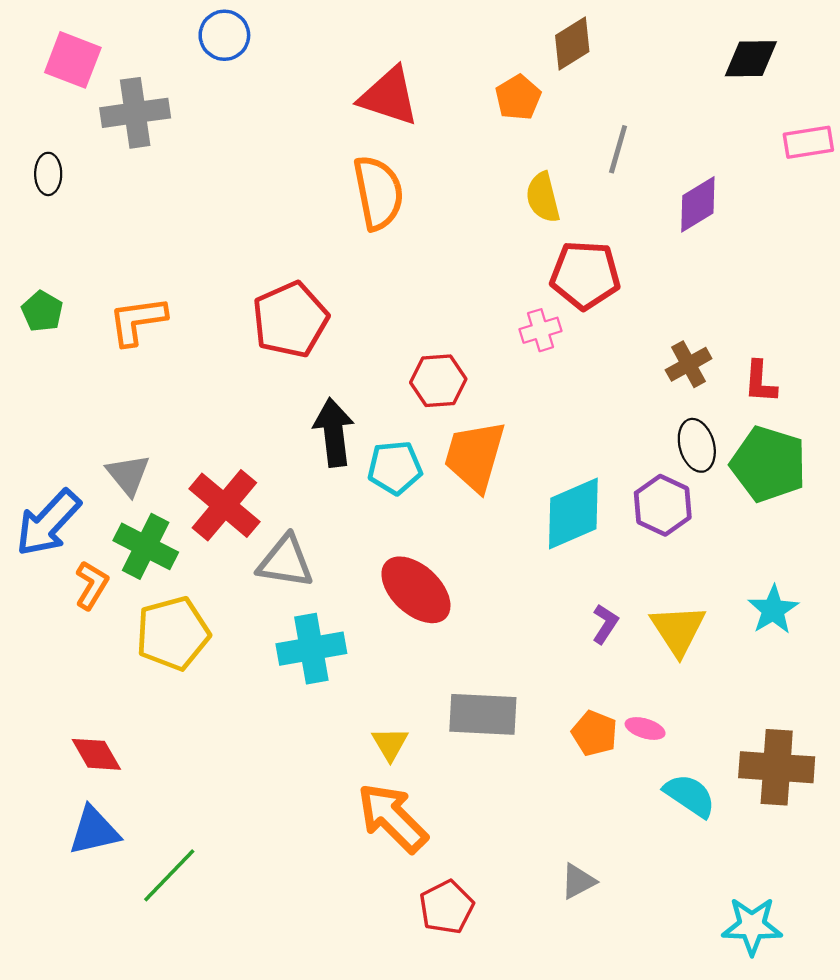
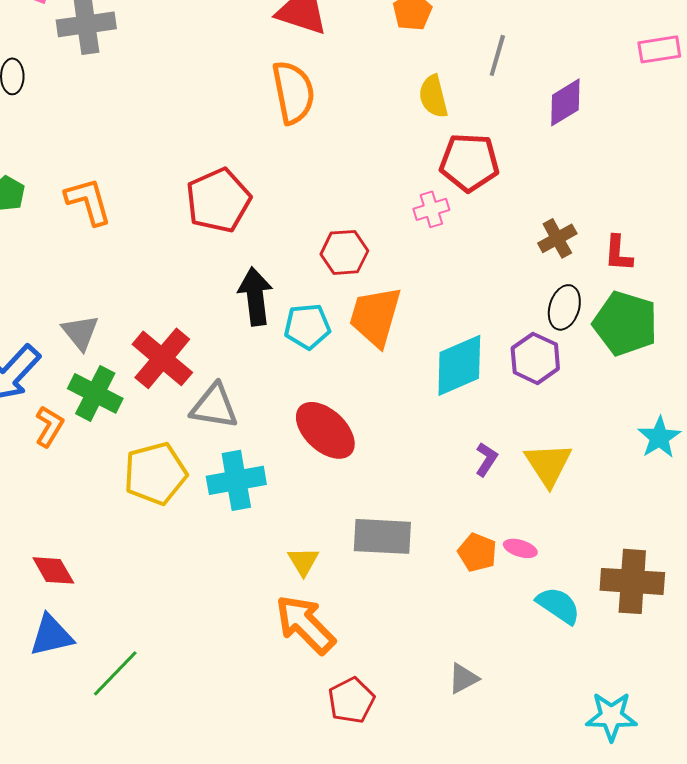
orange L-shape: (137, 321) -> (88, 201), turned 82
black ellipse: (697, 445) -> (564, 307), turned 33
cyan star: (773, 610) -> (659, 437), moved
yellow pentagon: (173, 633) -> (155, 473), moved

